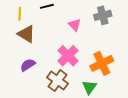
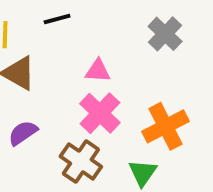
gray cross: (103, 15) -> (165, 34), turned -30
pink triangle: (75, 25) -> (98, 71), moved, turned -40

